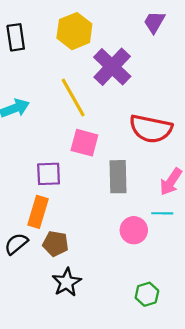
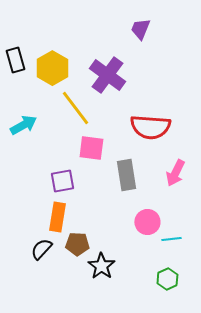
yellow hexagon: (74, 31) -> (52, 68), moved
cyan line: (162, 213) -> (171, 239), moved
black star: (67, 282) -> (101, 266), moved

